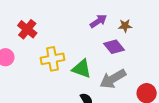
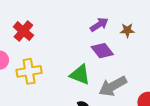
purple diamond: (114, 47) -> (102, 51), moved
yellow cross: (53, 59) -> (29, 71), moved

